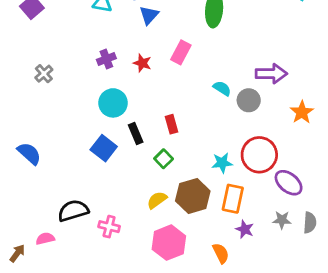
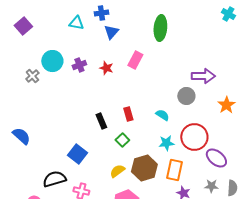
cyan semicircle: (222, 88) -> (162, 115), moved
cyan circle: (113, 103) -> (52, 61), moved
blue square: (104, 148) -> (77, 154), moved

